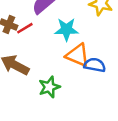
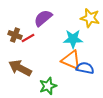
cyan star: (66, 29) -> (73, 39), moved

